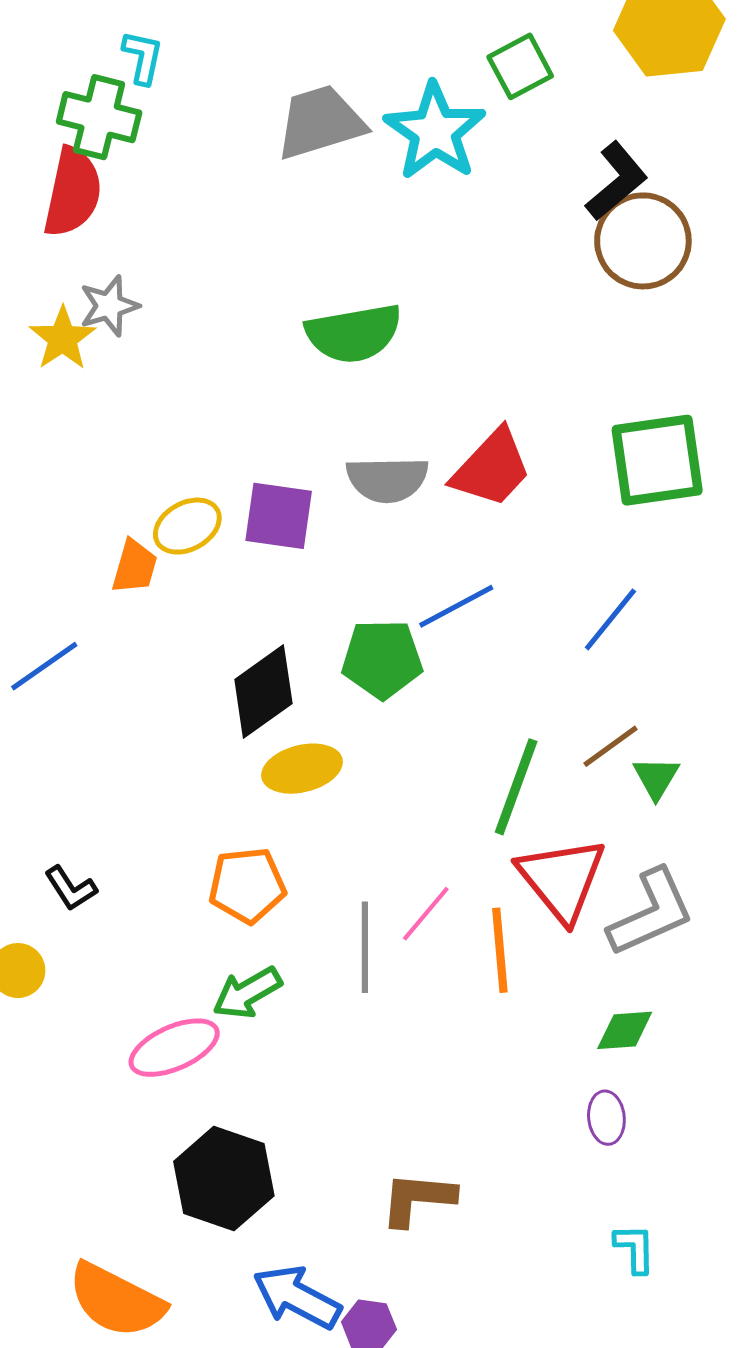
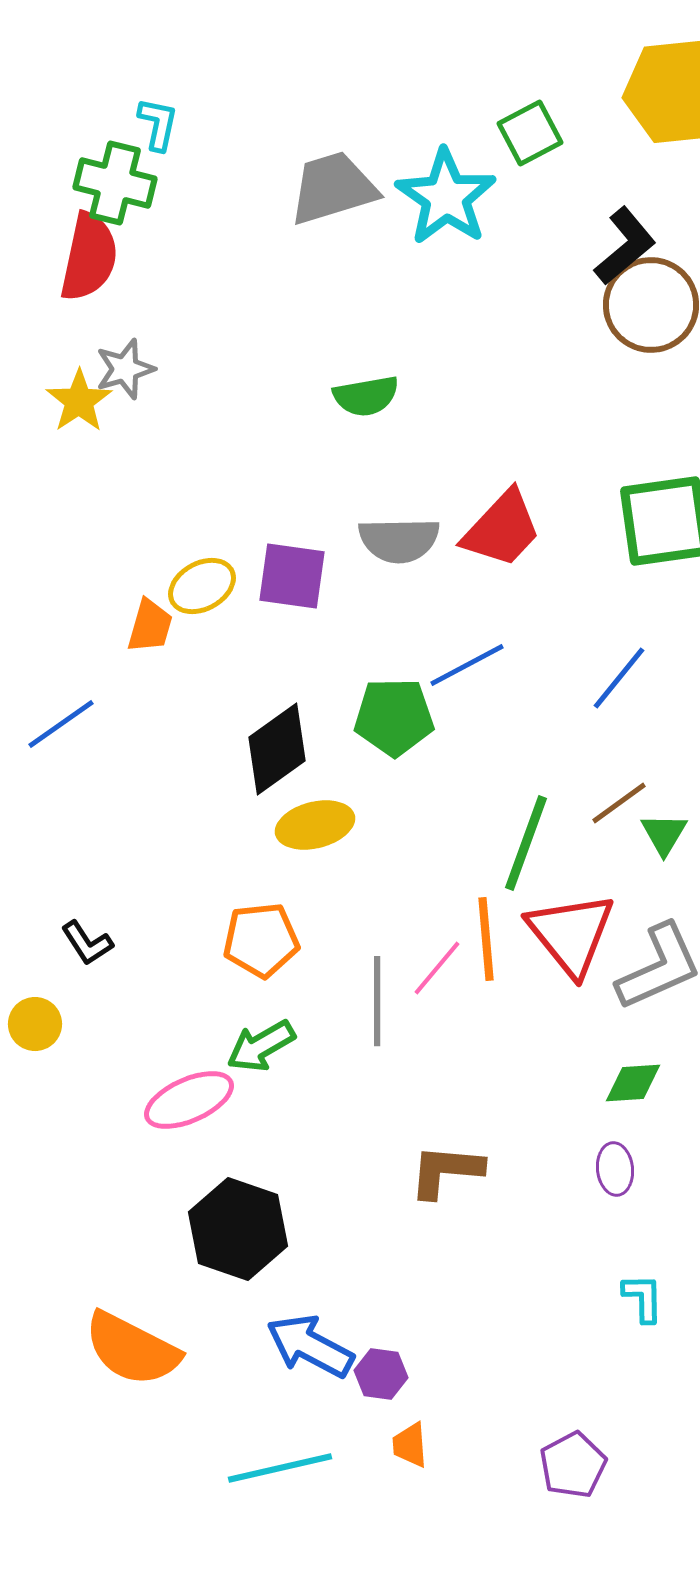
green semicircle: (354, 333) -> (366, 396), size x0.7
orange line: (500, 950) -> (486, 939), moved
brown L-shape: (418, 1199) -> (446, 1171), moved

